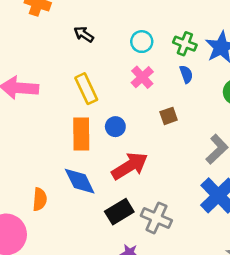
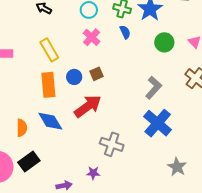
brown square: (169, 116) -> (96, 74), moved
orange semicircle: (40, 199) -> (22, 128), moved
black rectangle: (119, 212) -> (29, 161), moved

